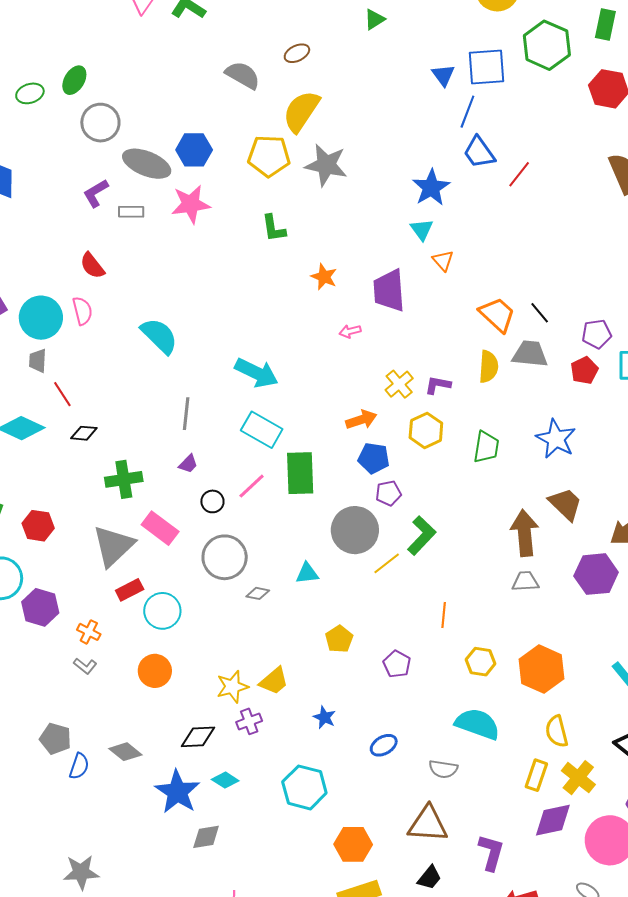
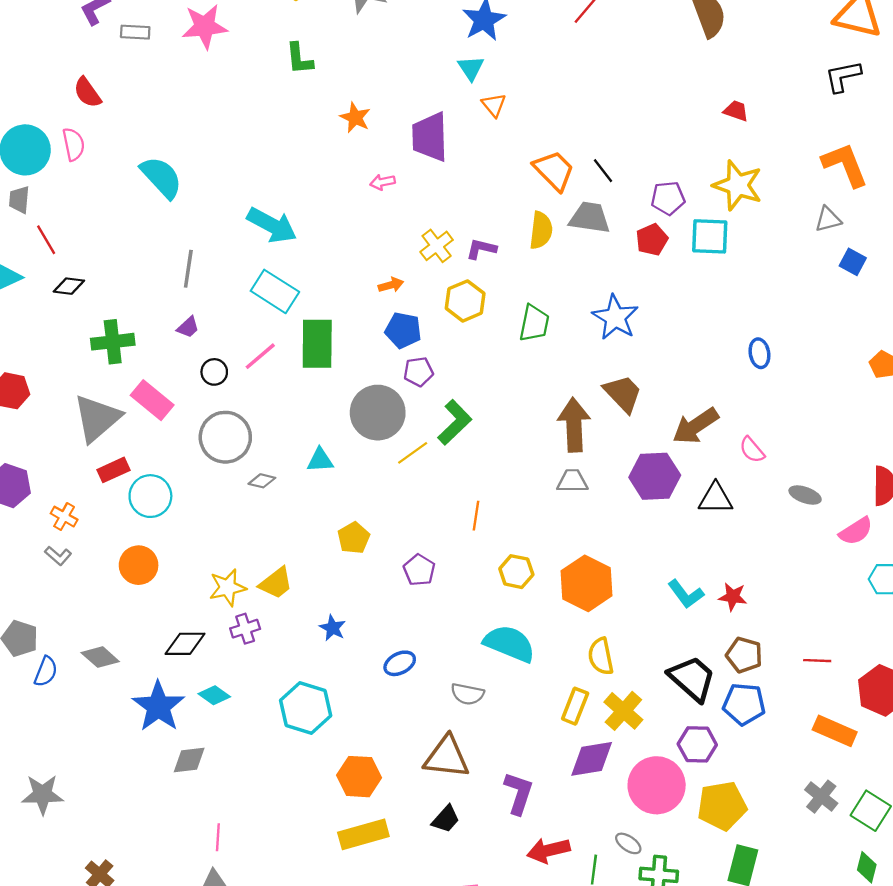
orange arrow: (361, 420) -> (391, 285), size x0.7

